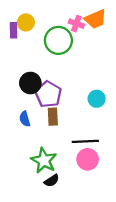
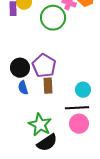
black circle: (30, 83) -> (20, 68), moved
cyan circle: (97, 99) -> (83, 90), moved
black semicircle: (52, 181) -> (47, 143), size x1.5

